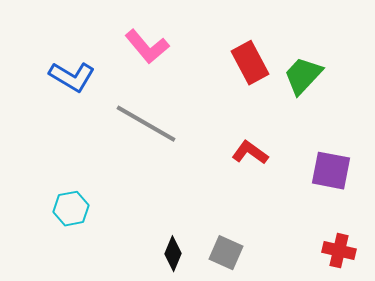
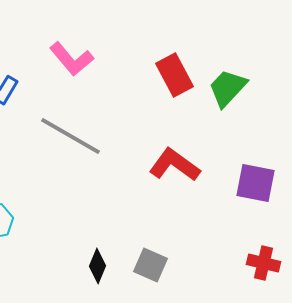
red L-shape: (250, 153) -> (175, 165), size x1.4

